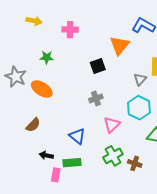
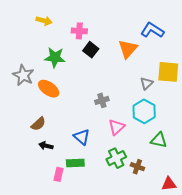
green star: (47, 57) -> (55, 57), size x1.5
black square: (98, 66) -> (91, 50), moved, turned -35
black arrow: (46, 155) -> (46, 146), moved

